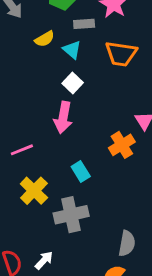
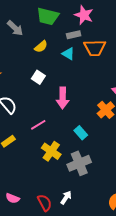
gray rectangle: (84, 24) -> (74, 35), moved
cyan triangle: (72, 50) -> (68, 54), moved
white square: (73, 83) -> (38, 77), moved

